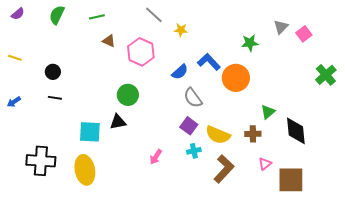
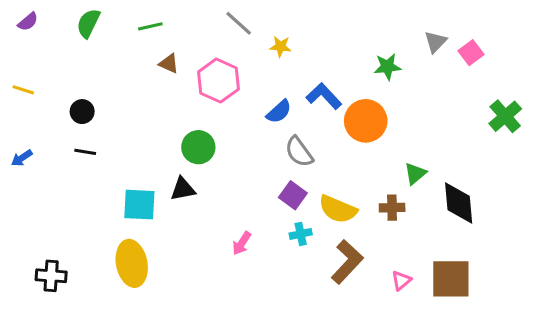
black cross: (41, 161) -> (51, 276), moved, size x0.7
pink triangle: (265, 164) -> (401, 280), moved

